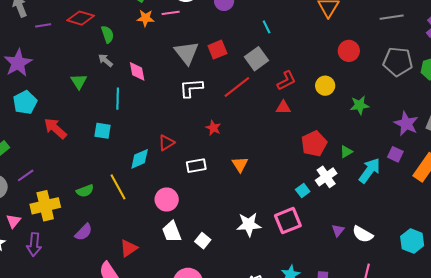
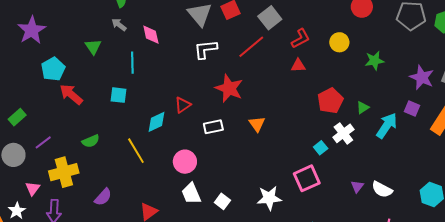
cyan pentagon: (25, 102) -> (53, 69), moved
red star: (213, 128) -> (229, 88), size x1.8
green semicircle: (85, 191) -> (91, 141), moved
white star: (249, 225) -> (269, 198), moved

